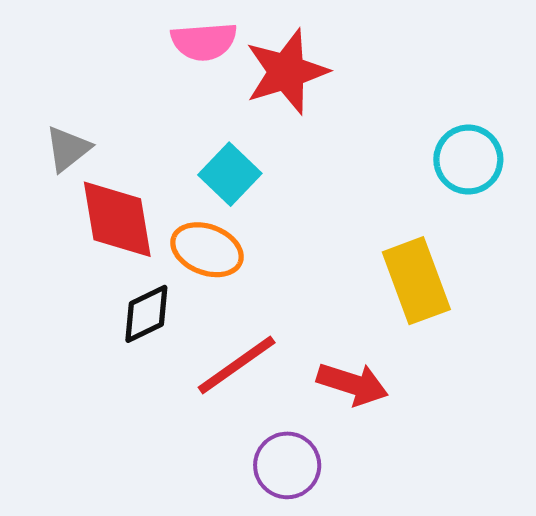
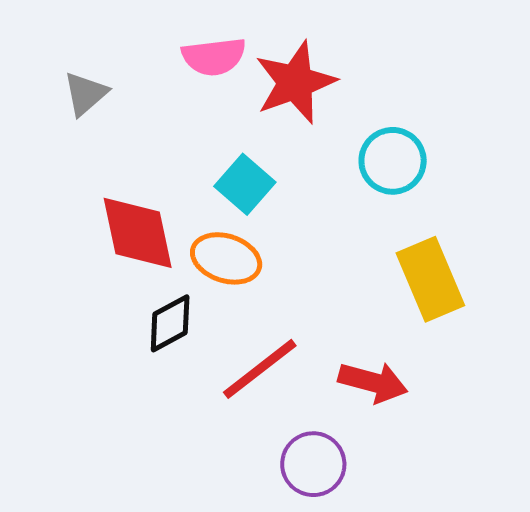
gray triangle: (68, 149) -> (85, 94), moved
cyan circle: (468, 160) -> (393, 161), moved

